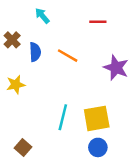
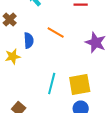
blue semicircle: (35, 52) -> (29, 41), moved

